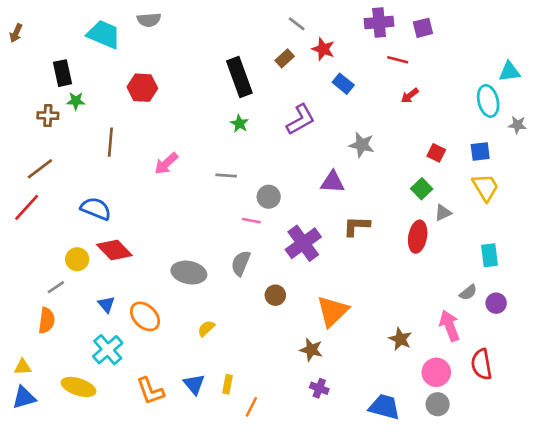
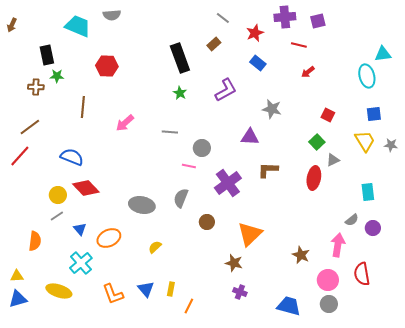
red star: (323, 49) -> (255, 33), moved, turned 30
gray star: (517, 125) -> (391, 145), moved
blue square: (480, 151) -> (374, 114), moved
gray line: (56, 287) -> (57, 216), moved
orange ellipse: (145, 316) -> (109, 238), turned -70
pink arrow: (450, 326) -> (338, 245), turned 30

